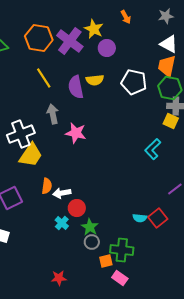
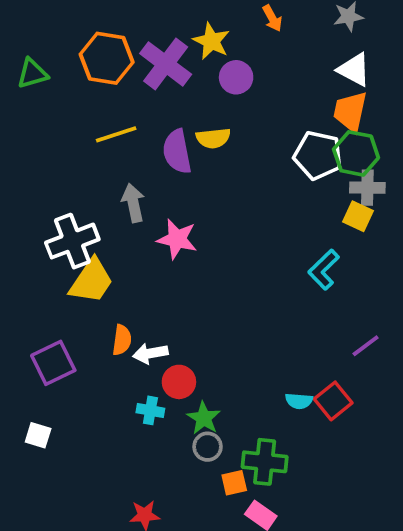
yellow line: (44, 78) -> (116, 134), turned -75
white pentagon: (134, 82) -> (318, 155), moved
cyan cross: (62, 223) -> (150, 410), turned -32

